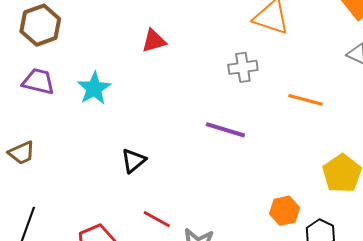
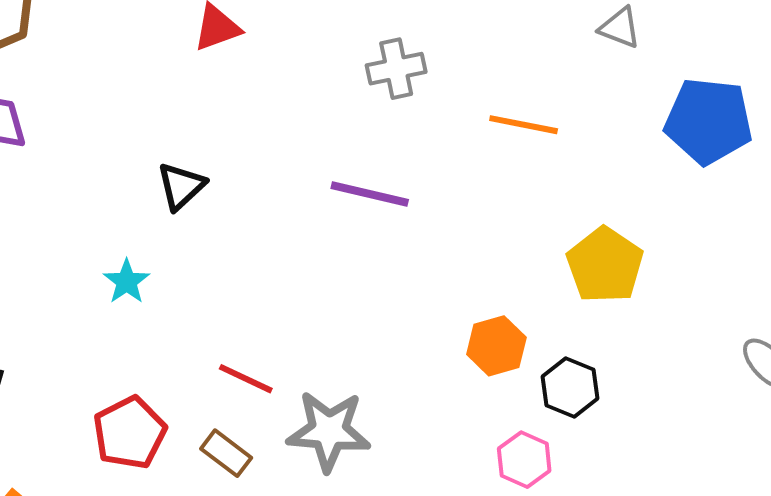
cyan star: (94, 88) -> (127, 282), moved, size x0.7
black triangle: (133, 161) -> (181, 186), moved

